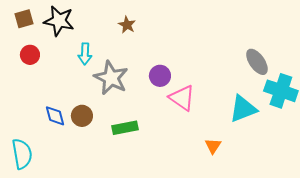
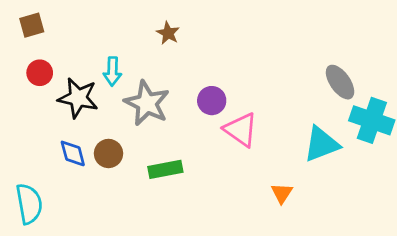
black star: (59, 21) -> (78, 98), moved

